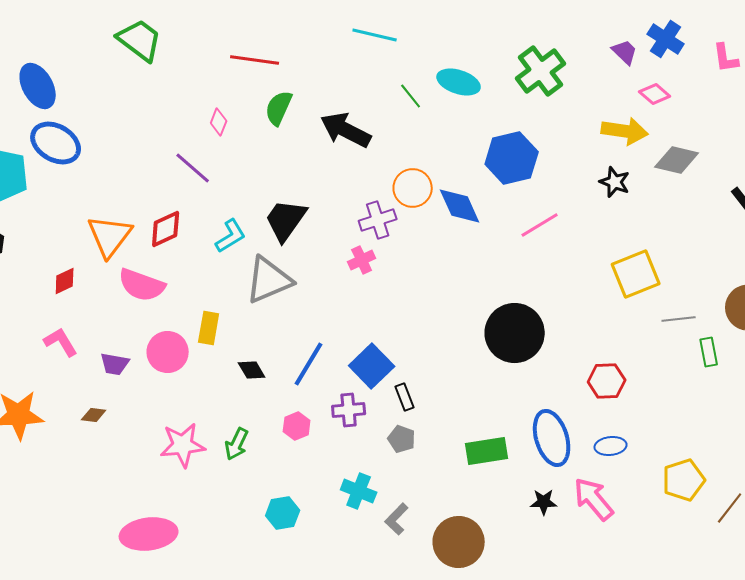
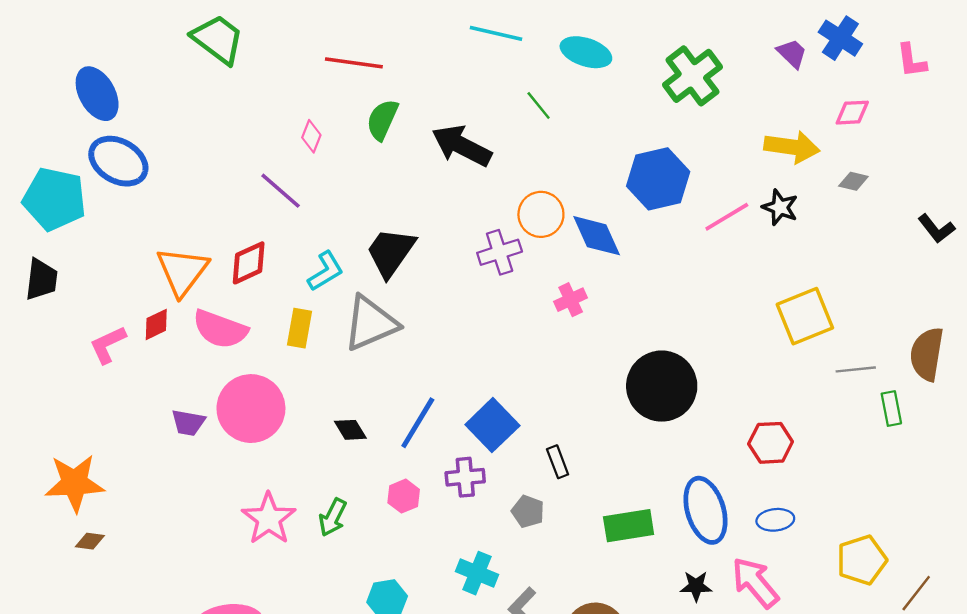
cyan ellipse: (459, 82) -> (586, 52), moved
pink diamond: (655, 94) -> (852, 113), moved, turned -44
gray diamond: (677, 160) -> (853, 181), size x0.6
pink line: (540, 225) -> (727, 217), moved
pink cross: (362, 260) -> (571, 300), moved
red diamond: (65, 281) -> (156, 324), moved
yellow rectangle: (209, 328) -> (299, 328), moved
pink L-shape: (61, 342) -> (108, 345), moved, turned -84
pink circle: (168, 352) -> (251, 409), size x1.4
black rectangle: (405, 397) -> (558, 462), moved
brown diamond: (94, 415) -> (90, 541), moved
pink star: (183, 445) -> (269, 519), turned -30

